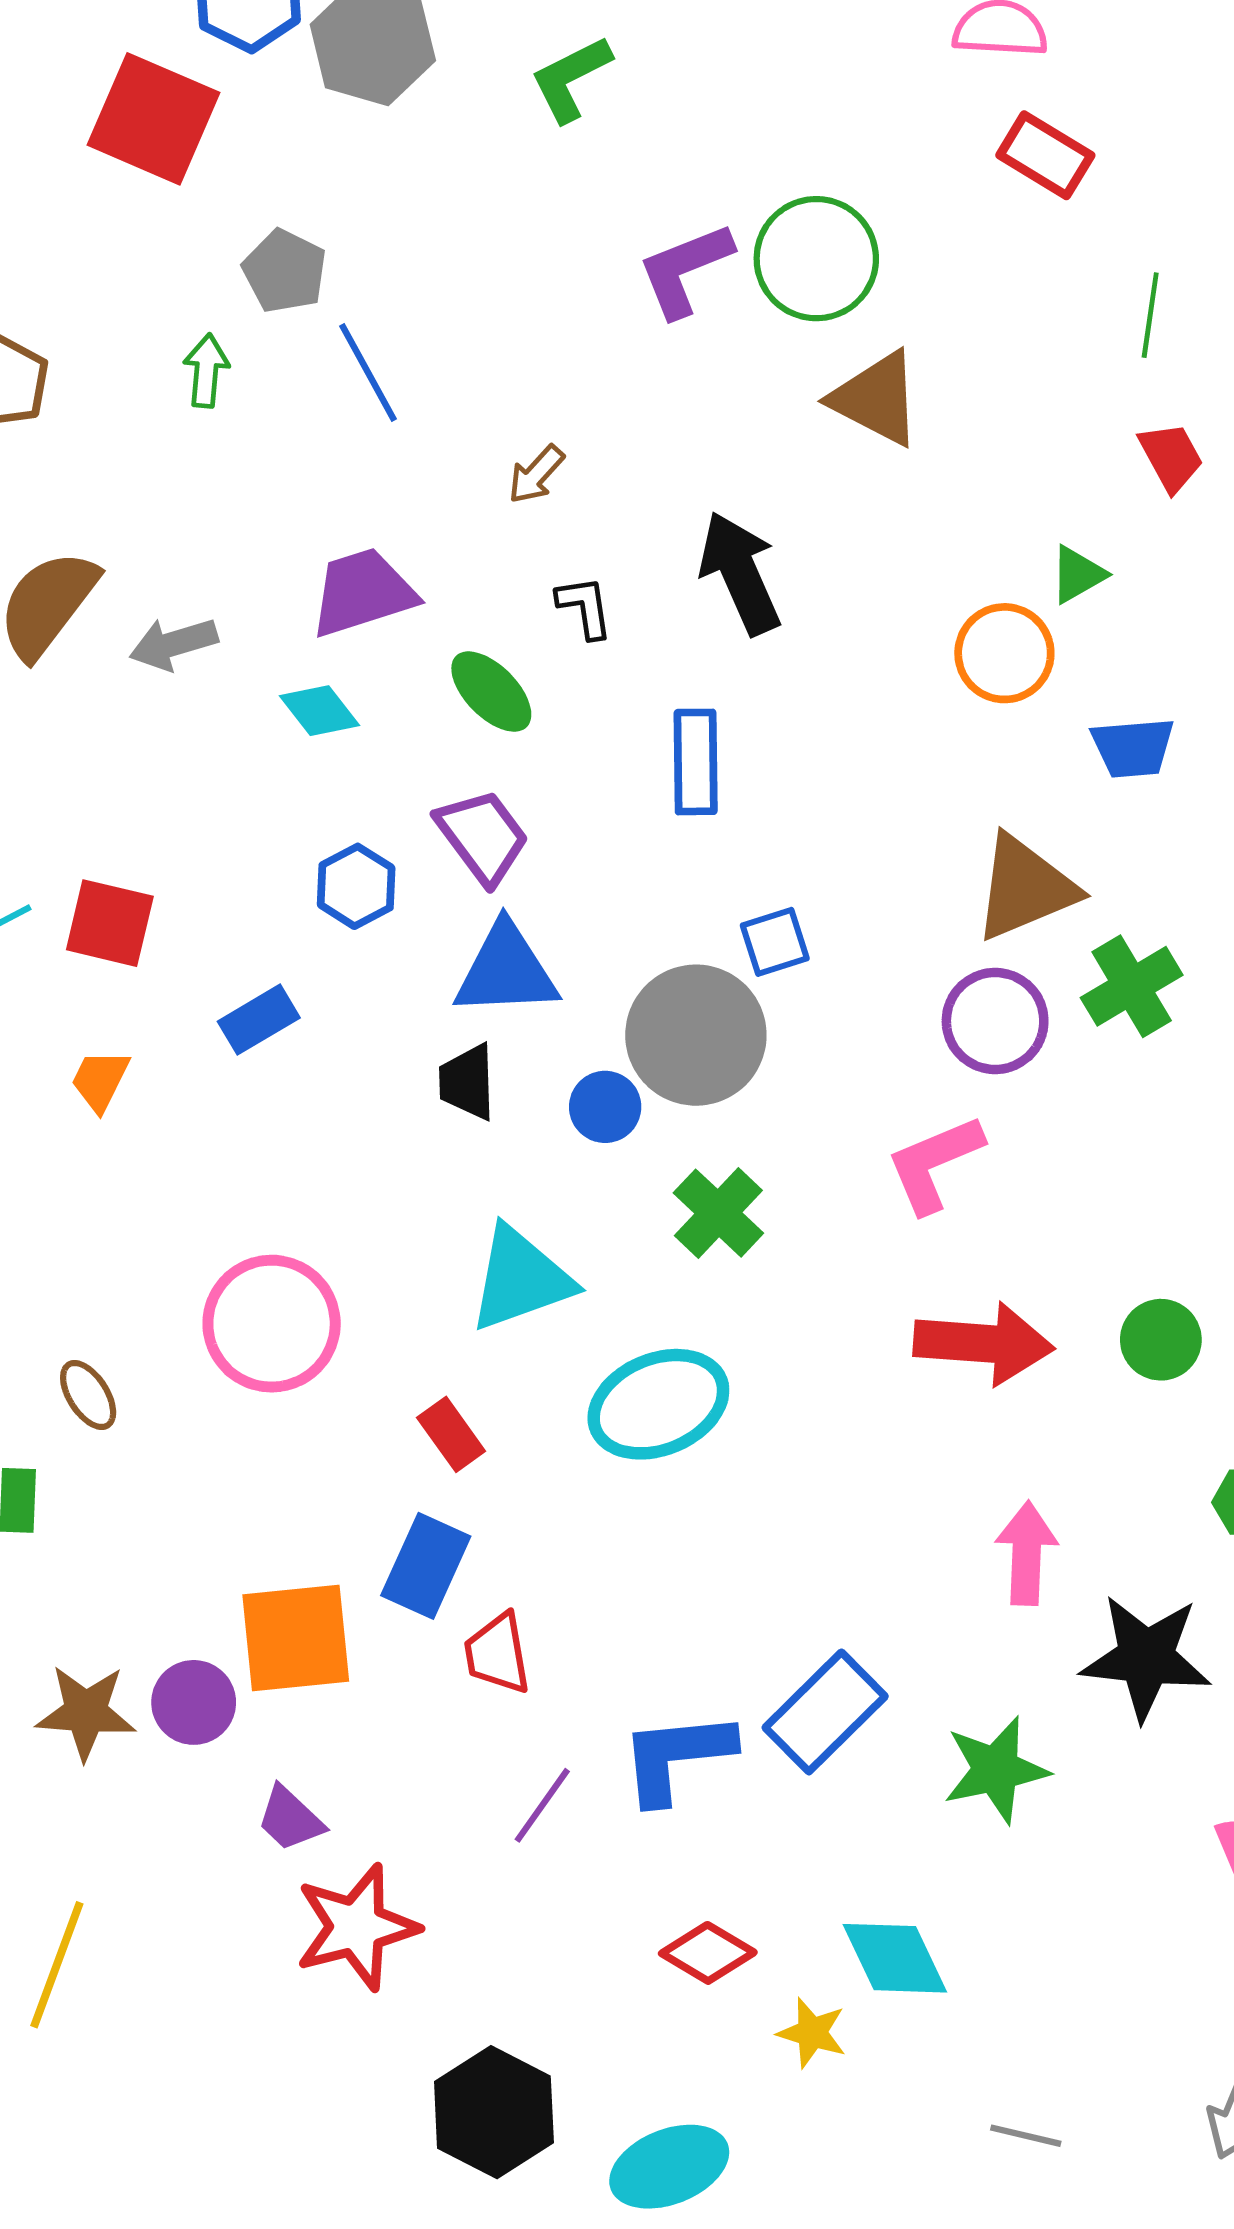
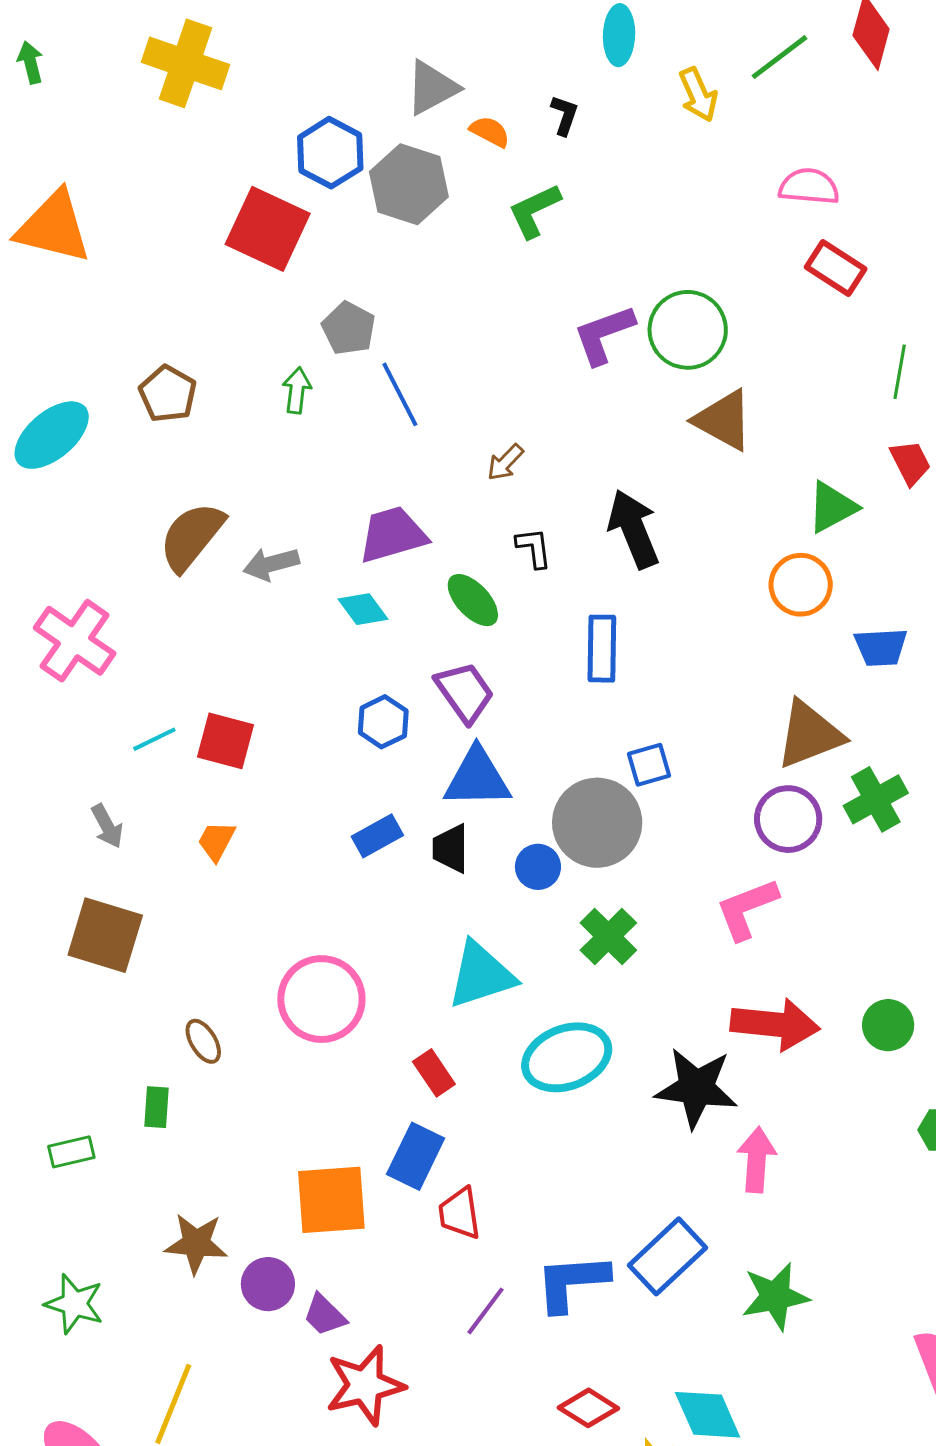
green triangle: (1078, 574) -> (832, 507), moved, size x1.4
blue rectangle: (259, 1020) -> (377, 836), moved
pink arrow: (1026, 1553) -> (757, 1160), moved
black star: (1146, 1658) -> (696, 1088), moved
purple circle: (194, 1702) -> (268, 1284), moved

